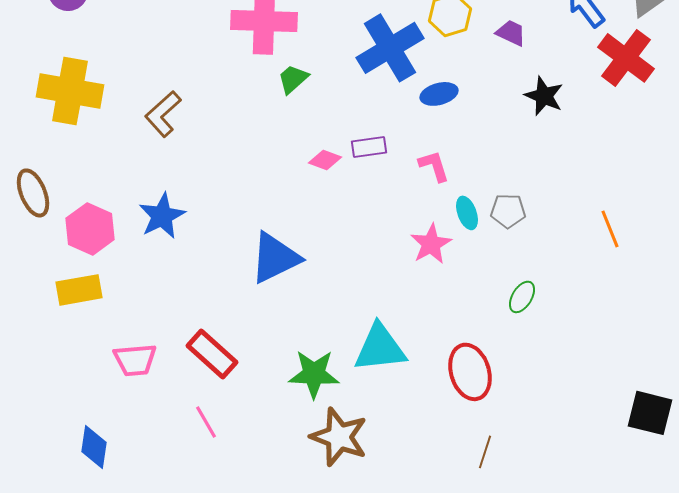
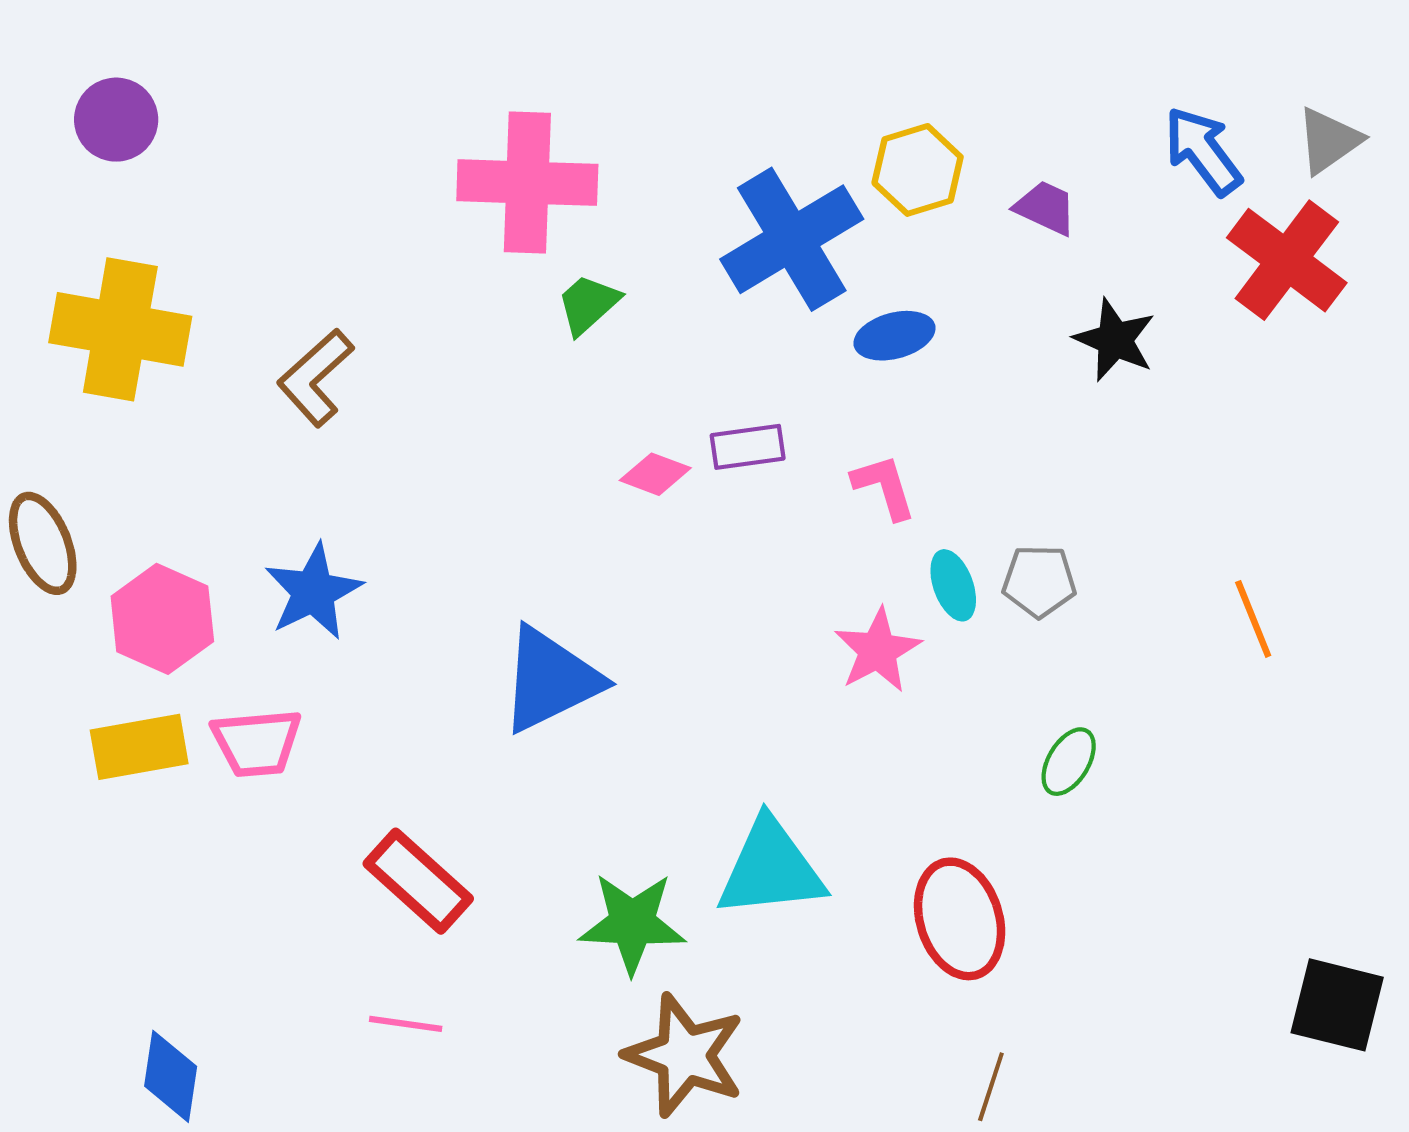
pink trapezoid: (135, 360) -> (257, 743), moved
pink line: (206, 422) -> (406, 1024), turned -52

